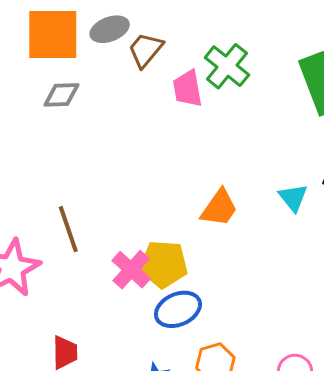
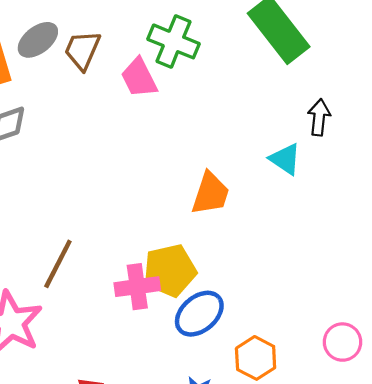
brown line: (68, 229) -> (58, 264), turned 63
pink cross: (131, 270) -> (137, 287), turned -33

